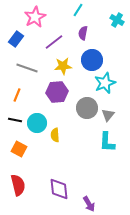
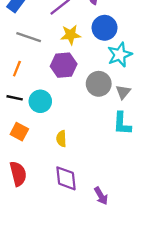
yellow semicircle: (55, 135) -> (61, 139), moved

